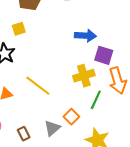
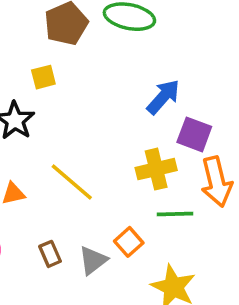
blue arrow: (85, 36) -> (163, 97), turned -55
green line: (96, 100) -> (175, 214), turned 60
brown rectangle: (24, 134) -> (50, 254), moved

